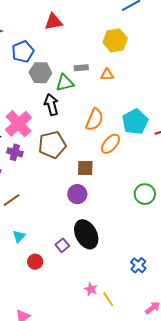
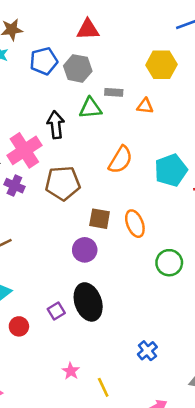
gray hexagon: (40, 73) -> (78, 68), moved
black arrow: (51, 105) -> (56, 125), moved
orange ellipse: (111, 144) -> (135, 224), moved, turned -70
pink star: (91, 289) -> (71, 371), moved

